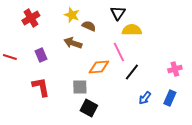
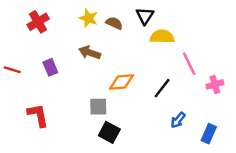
brown semicircle: (89, 26) -> (114, 23), moved
pink line: (119, 52) -> (189, 64), moved
red L-shape: (41, 87) -> (38, 115), moved
blue rectangle: (170, 98) -> (209, 134), moved

